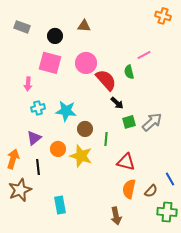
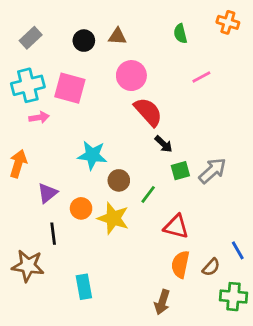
gray rectangle: (22, 27) -> (31, 38), turned -63
black circle: (55, 36) -> (84, 41), moved
pink circle: (86, 63) -> (131, 76), moved
green semicircle: (129, 72) -> (180, 34), moved
pink arrow: (28, 84) -> (39, 117), turned -104
cyan cross: (38, 108) -> (28, 85), moved, size x1.6
green line: (106, 139) -> (148, 194), turned 32
orange arrow: (13, 159) -> (18, 164), moved
brown star: (20, 190) -> (28, 266), turned 30
brown arrow: (116, 216) -> (162, 302), turned 30

